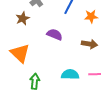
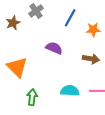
brown star: (23, 18) -> (13, 23), moved

